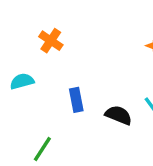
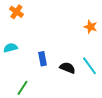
orange cross: (51, 41) -> (16, 12), moved

